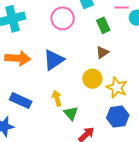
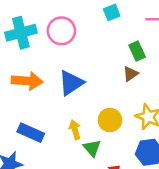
pink circle: (63, 18) -> (61, 31), moved
green rectangle: (103, 25) -> (137, 51), moved
yellow circle: (92, 79) -> (110, 120), moved

